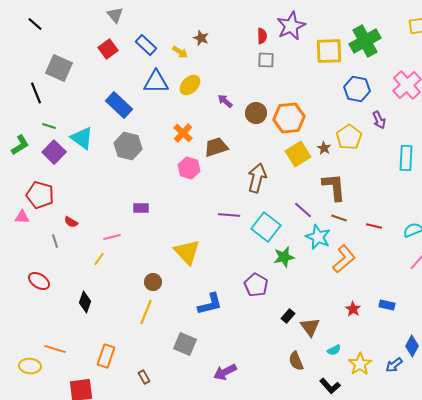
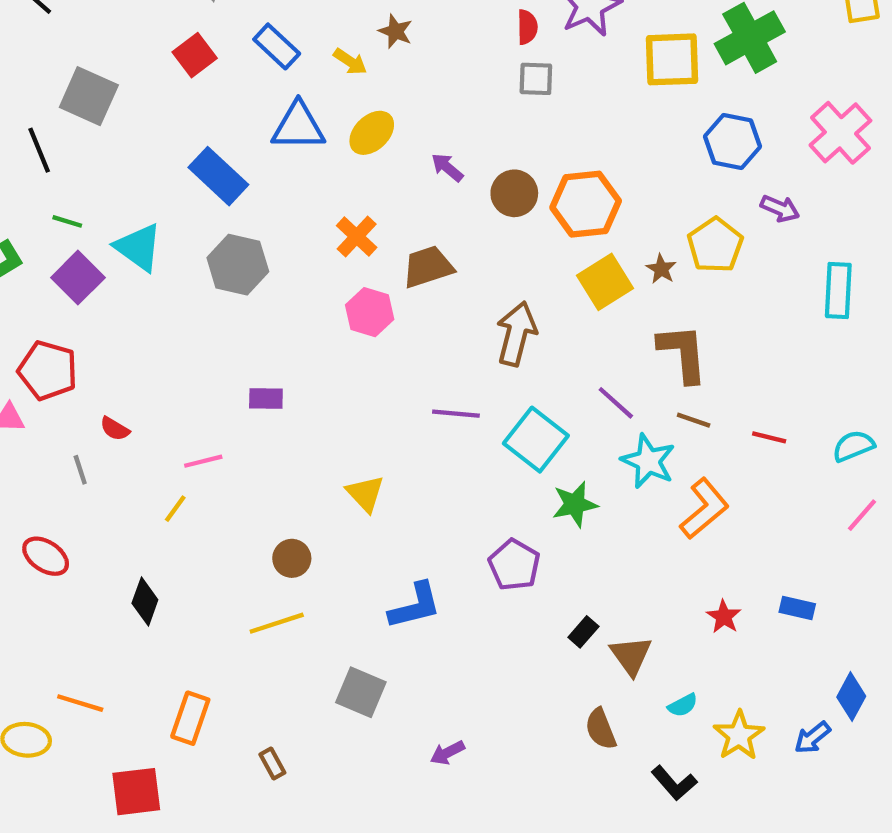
purple arrow: (379, 120) -> (780, 208), turned -42
yellow triangle: (187, 252) -> (365, 494), size x0.7
yellow line: (146, 312) -> (277, 623), turned 50
purple arrow: (225, 372) -> (447, 753), size x0.7

